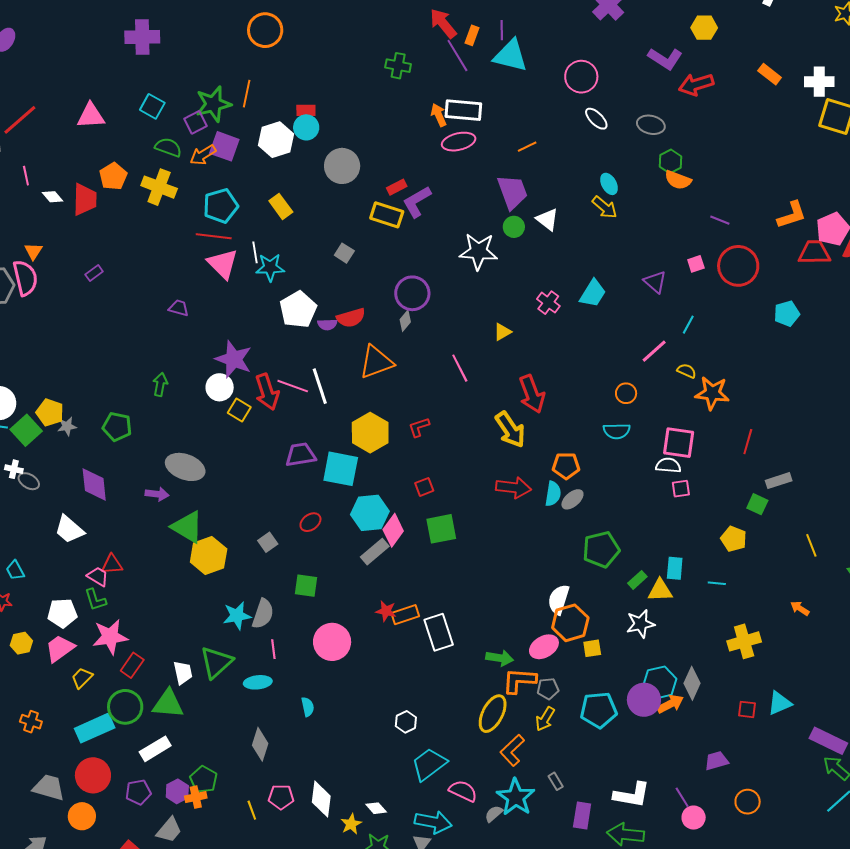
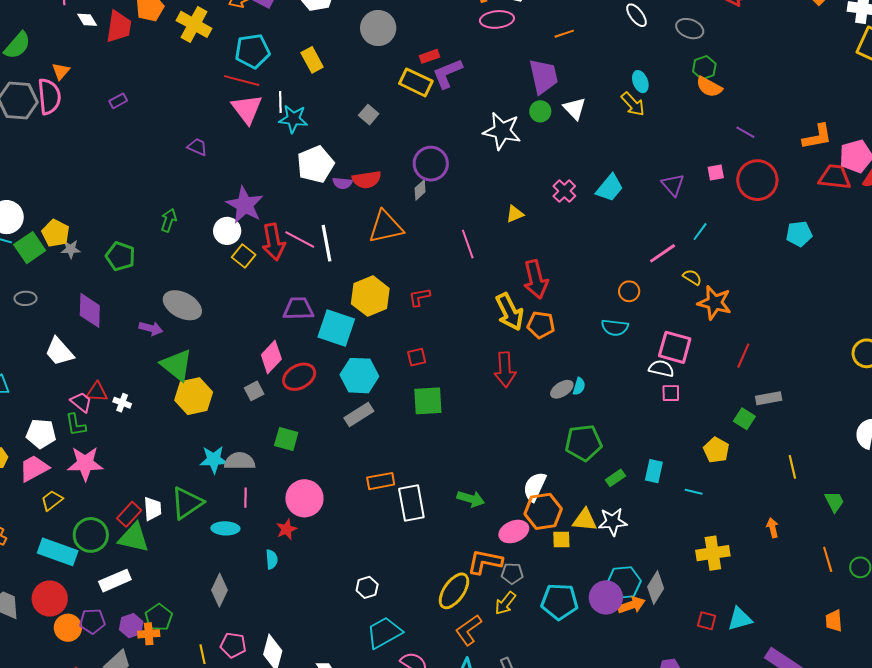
orange pentagon: (566, 466) -> (541, 325), moved
white cross: (14, 469) -> (122, 403), moved
gray ellipse: (29, 481) -> (25, 298), turned -40
red arrow: (513, 488) -> (505, 370), turned 72
cyan semicircle: (553, 494) -> (579, 386), moved, size x0.7
red ellipse: (310, 522) -> (299, 377), size x1.5
pink diamond: (393, 530) -> (271, 357), moved
yellow triangle: (660, 590) -> (585, 520), moved
orange arrow: (800, 608) -> (773, 528), turned 36
red star: (386, 611) -> (287, 529), moved, turned 30
gray semicircle: (263, 614) -> (240, 461), turned -116
green arrow: (500, 658) -> (471, 499), moved
red rectangle: (132, 665) -> (129, 514), moved
cyan rectangle: (95, 728) -> (58, 552), turned 36
orange circle: (82, 816) -> (68, 628), moved

